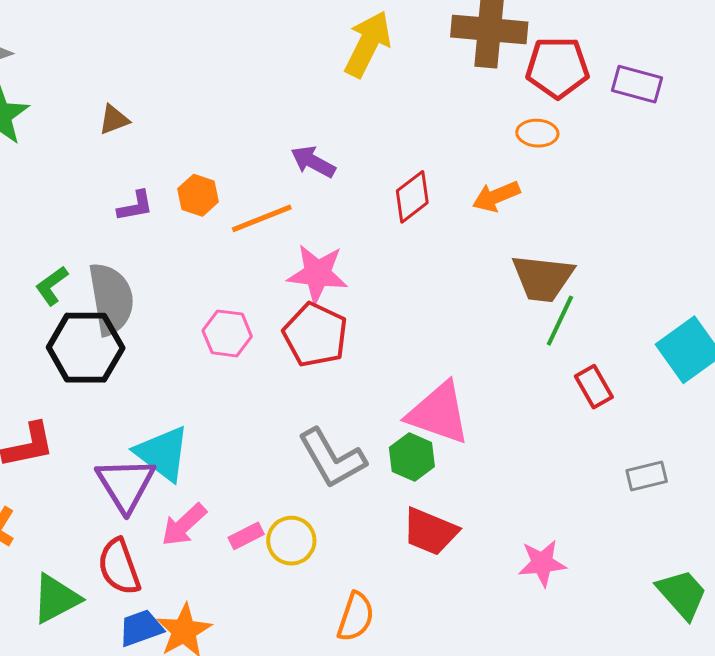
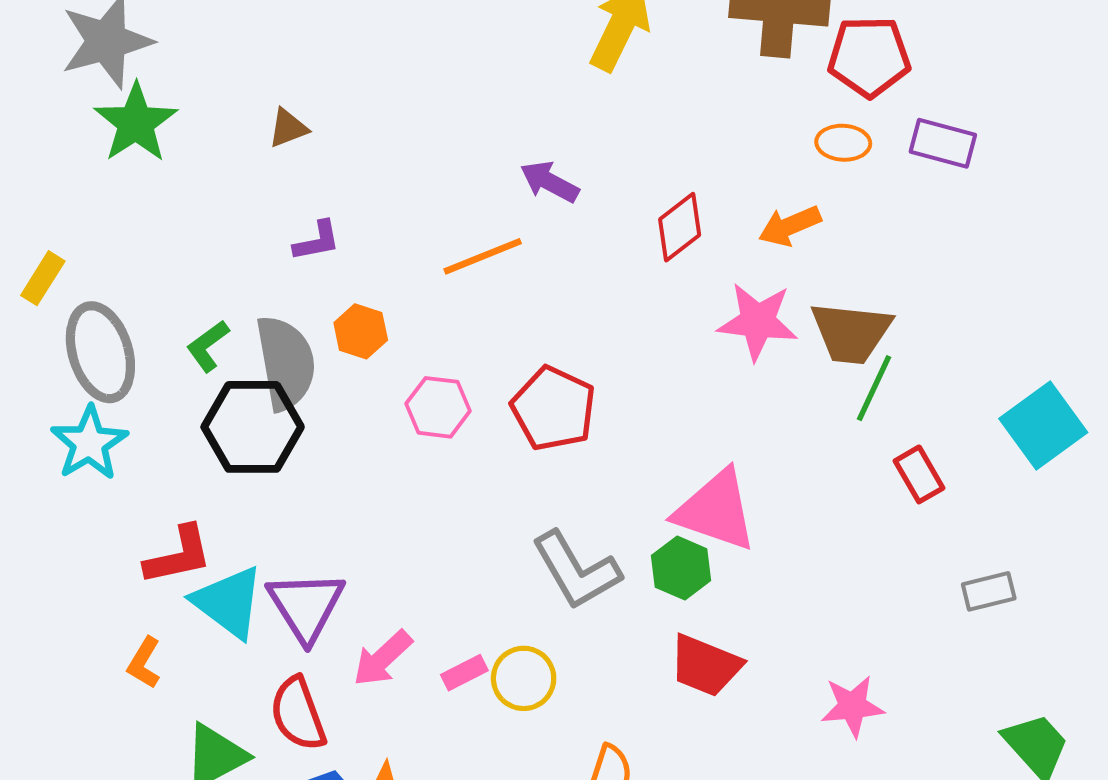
purple rectangle: (637, 84) -> (943, 143), moved
orange hexagon: (198, 195) -> (361, 331), moved
pink star: (317, 274) -> (758, 321), moved
cyan triangle: (163, 453) -> (229, 602), moved

